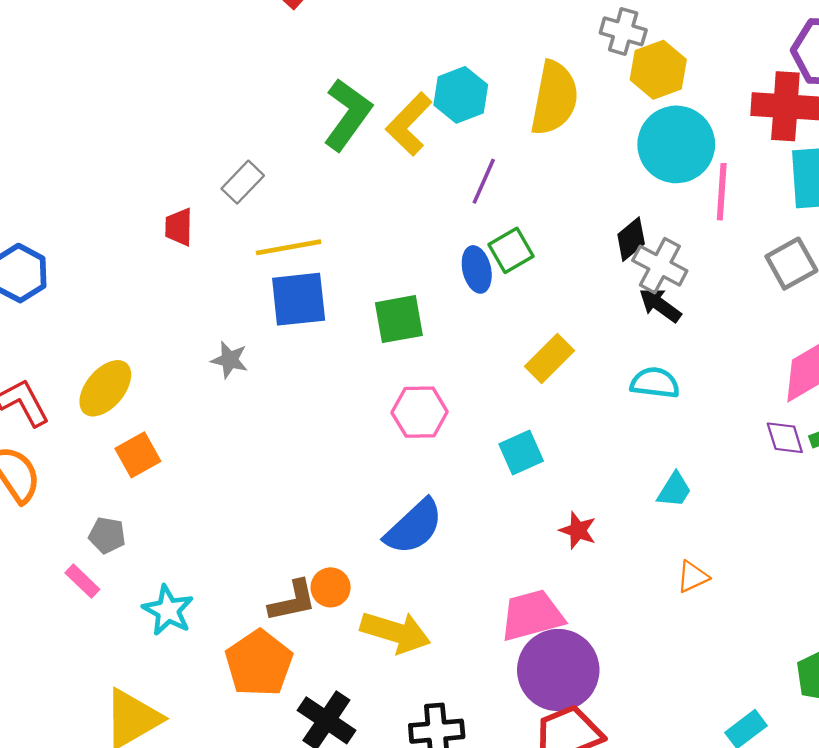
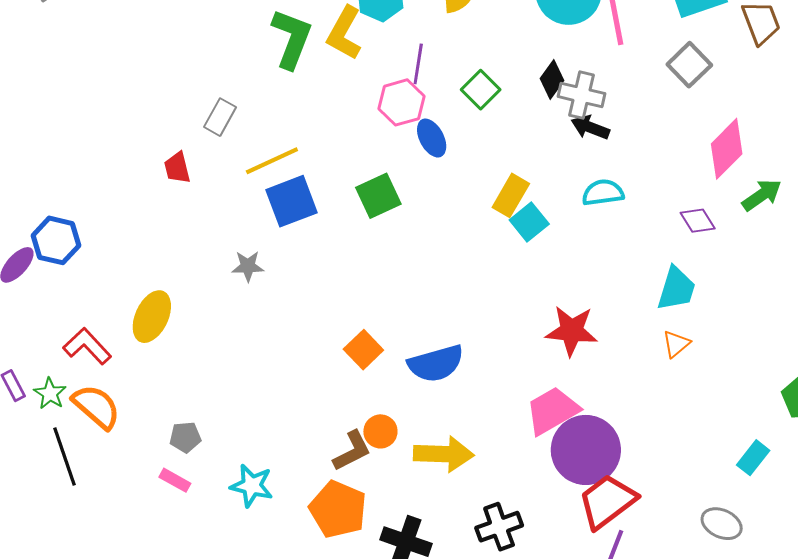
green square: (511, 250) -> (481, 90), moved
pink hexagon: (420, 412) -> (401, 102), moved
purple diamond: (785, 438) -> (698, 221), moved
cyan square: (521, 453) -> (529, 222), moved
orange square: (138, 455) -> (363, 350), moved
cyan trapezoid: (674, 490) -> (676, 289), moved, size x1.4
blue semicircle: (414, 527) -> (436, 363), turned 42
red star: (578, 530) -> (572, 331), size x1.6

